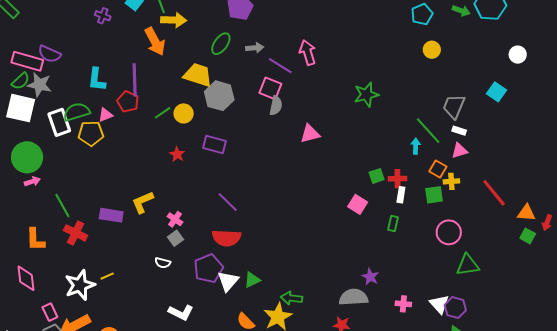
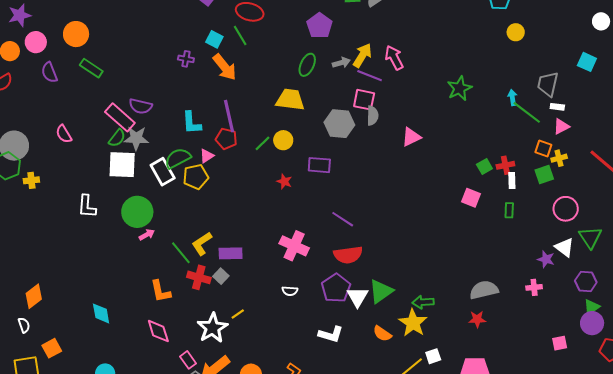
yellow arrow: (174, 20) -> (362, 55), moved, turned -50
orange arrow: (155, 41) -> (225, 67), moved
pink rectangle: (27, 61) -> (120, 117), turned 36
gray hexagon: (219, 96) -> (339, 124), moved
cyan arrow: (416, 146) -> (512, 97), moved
yellow L-shape: (143, 202) -> (202, 244), moved
pink cross: (175, 219) -> (294, 246), size x1.8
gray square: (175, 238) -> (221, 276), moved
green triangle: (468, 265) -> (590, 237), turned -45
purple star: (370, 277) -> (546, 259), moved
green triangle: (252, 280) -> (381, 291), size x1.5
white triangle: (439, 304) -> (564, 247), moved
white L-shape: (181, 313) -> (331, 334), moved

